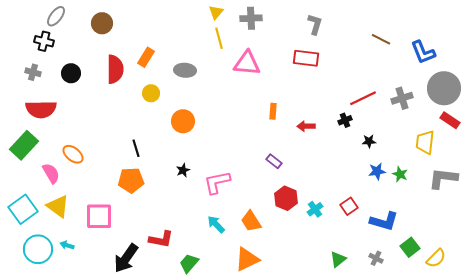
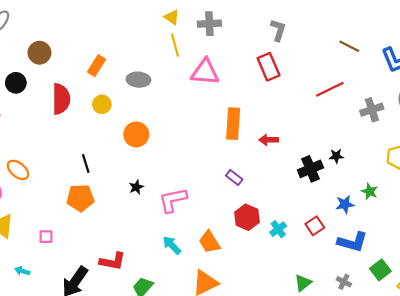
yellow triangle: (216, 12) -> (172, 17), turned -35
brown circle: (102, 23) -> (39, 53), moved
red rectangle: (306, 58) -> (269, 67), turned 60
red semicircle: (115, 69) -> (61, 99), moved
red line: (363, 98) -> (330, 89), moved
orange rectangle: (273, 111) -> (233, 124), size x1.8
black cross: (345, 120) -> (310, 169), moved, size x1.6
blue star: (377, 171) -> (345, 204), moved
pink square: (99, 216) -> (46, 237), size x0.5
cyan arrow: (67, 245) -> (22, 271), moved

